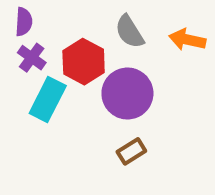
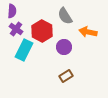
orange arrow: (187, 40) -> (88, 32), moved
purple circle: (127, 94) -> (64, 47), size x0.6

